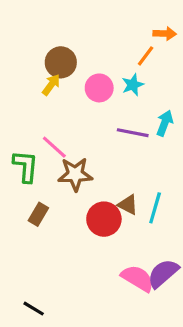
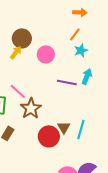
orange arrow: (165, 34) -> (80, 12), moved
cyan star: (133, 85) -> (81, 50), moved
brown star: (75, 174) -> (31, 108), turned -30
brown triangle: (128, 205) -> (64, 127), turned 32

